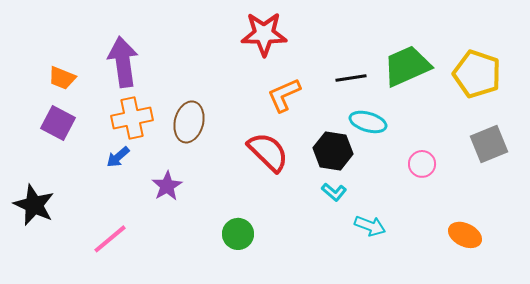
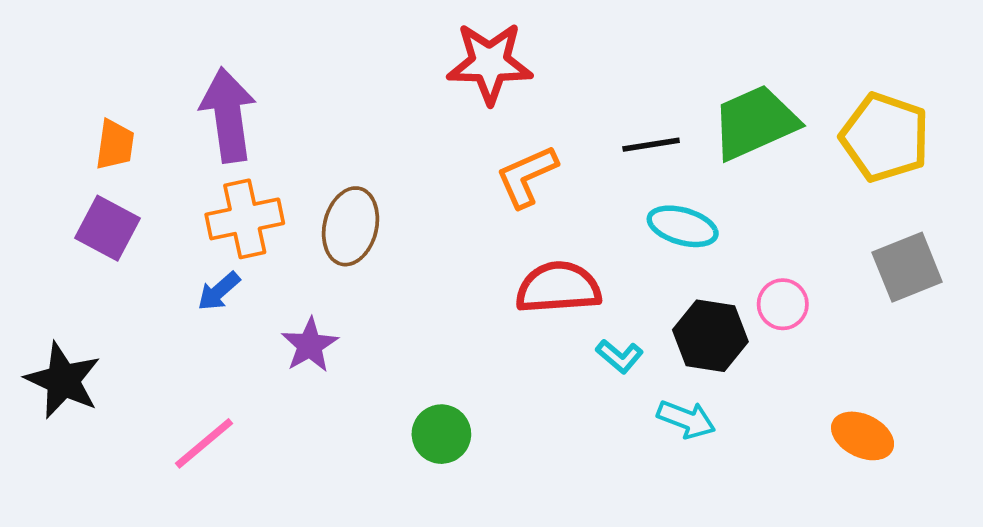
orange trapezoid: (62, 78) -> (115, 145), turned -104
black hexagon: (333, 151) -> (710, 336), moved
red semicircle: (268, 152) -> (558, 288), moved, turned -48

